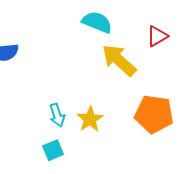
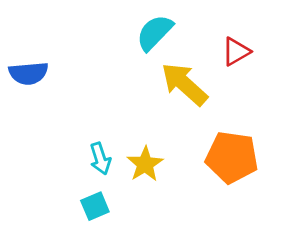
cyan semicircle: (97, 22) -> (155, 33), turned -68

